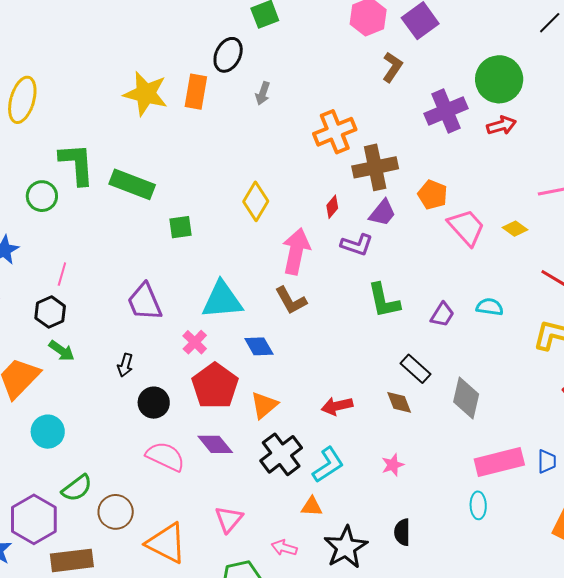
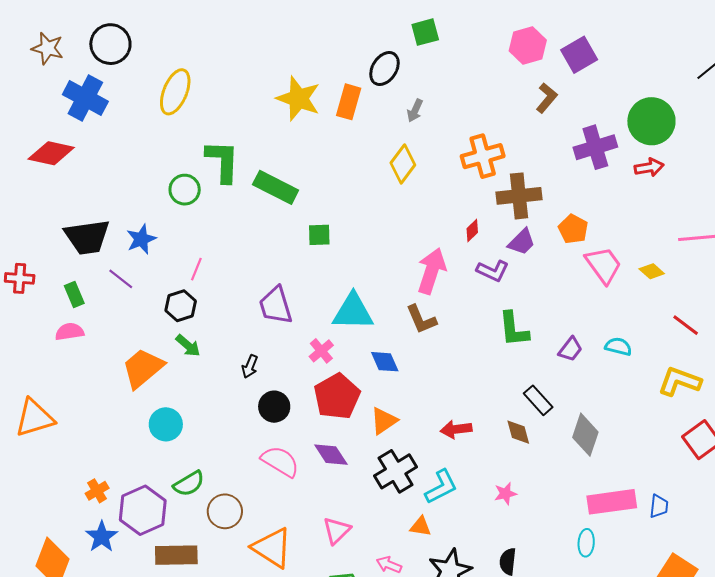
yellow diamond: (256, 201) -> (403, 164), moved

